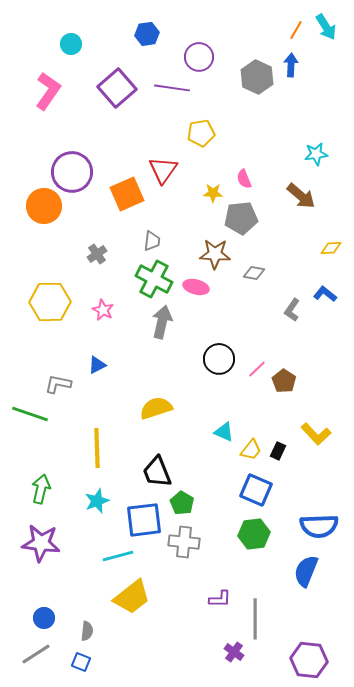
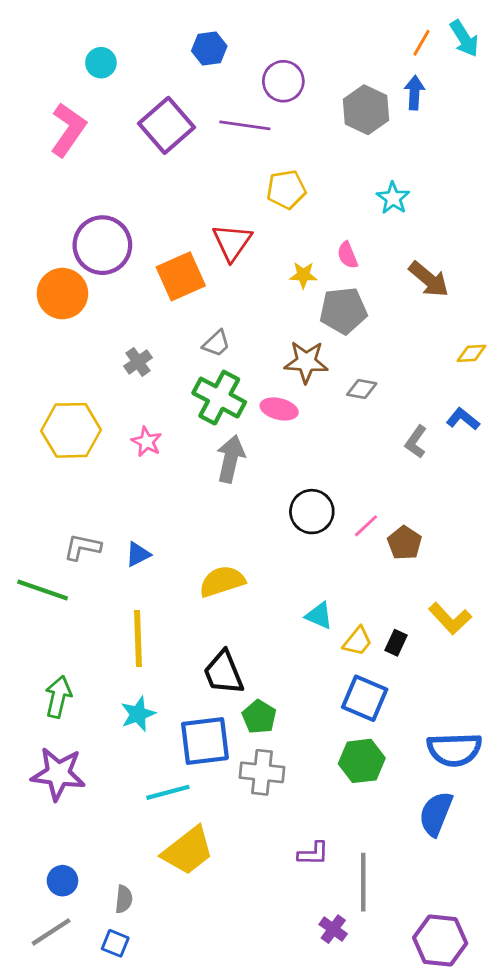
cyan star: (316, 154) -> (393, 198), moved, turned -30
gray trapezoid: (152, 241) -> (216, 343), turned 40
blue triangle: (97, 365) -> (138, 554), moved

